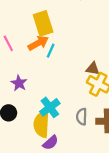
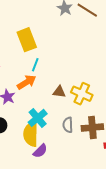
orange arrow: (38, 43) -> (27, 82), moved
brown triangle: (93, 69) -> (59, 92), moved

